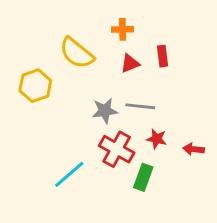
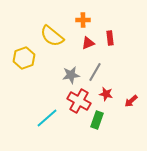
gray line: (140, 106) -> (95, 72), turned -66
red arrow: (194, 149) -> (131, 101), turned -48

